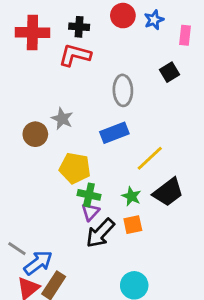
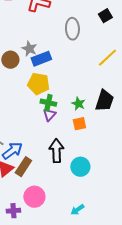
blue rectangle: (114, 133) -> (41, 59), moved
yellow line: (150, 158) -> (107, 58), moved
black trapezoid: (168, 192) -> (104, 101), turned -35
black arrow: (100, 233) -> (56, 151), moved, turned 135

